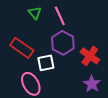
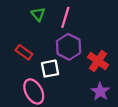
pink line: (60, 16) -> (65, 17), turned 42
red rectangle: (22, 48) -> (24, 52), size x0.7

